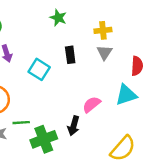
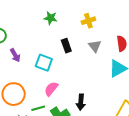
gray triangle: (105, 52) -> (95, 46), moved
pink semicircle: (92, 104) -> (51, 89), moved

